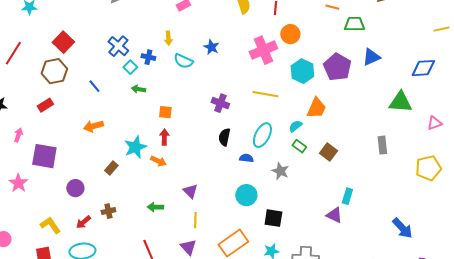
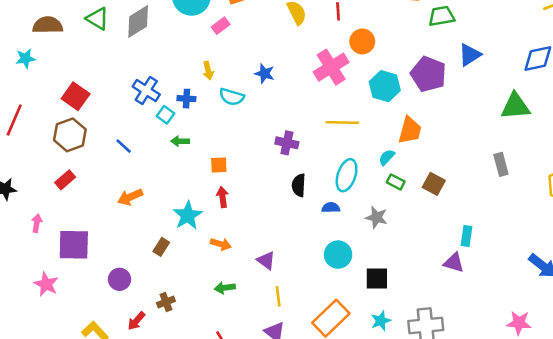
orange arrow: (158, 161) -> (221, 244), moved

